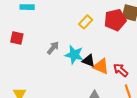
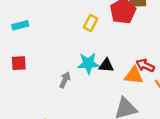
gray arrow: (53, 48) -> (65, 80), moved
orange triangle: (101, 66) -> (134, 75), moved

